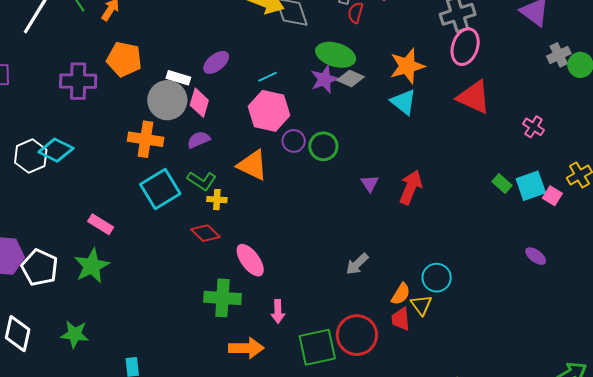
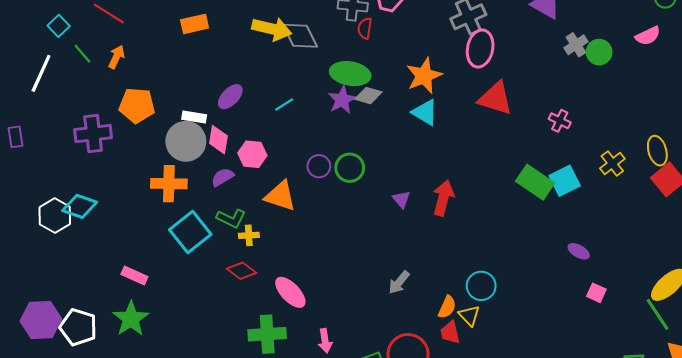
pink hexagon: (269, 111) -> (252, 154), moved, size x0.7
green rectangle: (502, 183) -> (535, 182), size x1.8
pink square: (552, 196) -> (596, 293), moved

